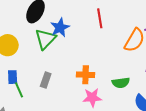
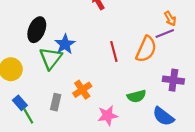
red line: (100, 18) -> (114, 51), moved
orange cross: (86, 75) -> (82, 90), moved, turned -30
blue rectangle: (13, 77) -> (20, 103), turned -32

